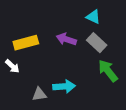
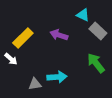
yellow rectangle: (26, 43) -> (23, 38), turned -30
gray rectangle: (97, 43) -> (98, 31), moved

